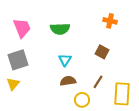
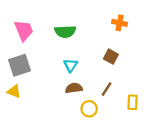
yellow triangle: (13, 84) -> (14, 91), turned -48
yellow rectangle: (122, 94) -> (133, 102), size x0.6

